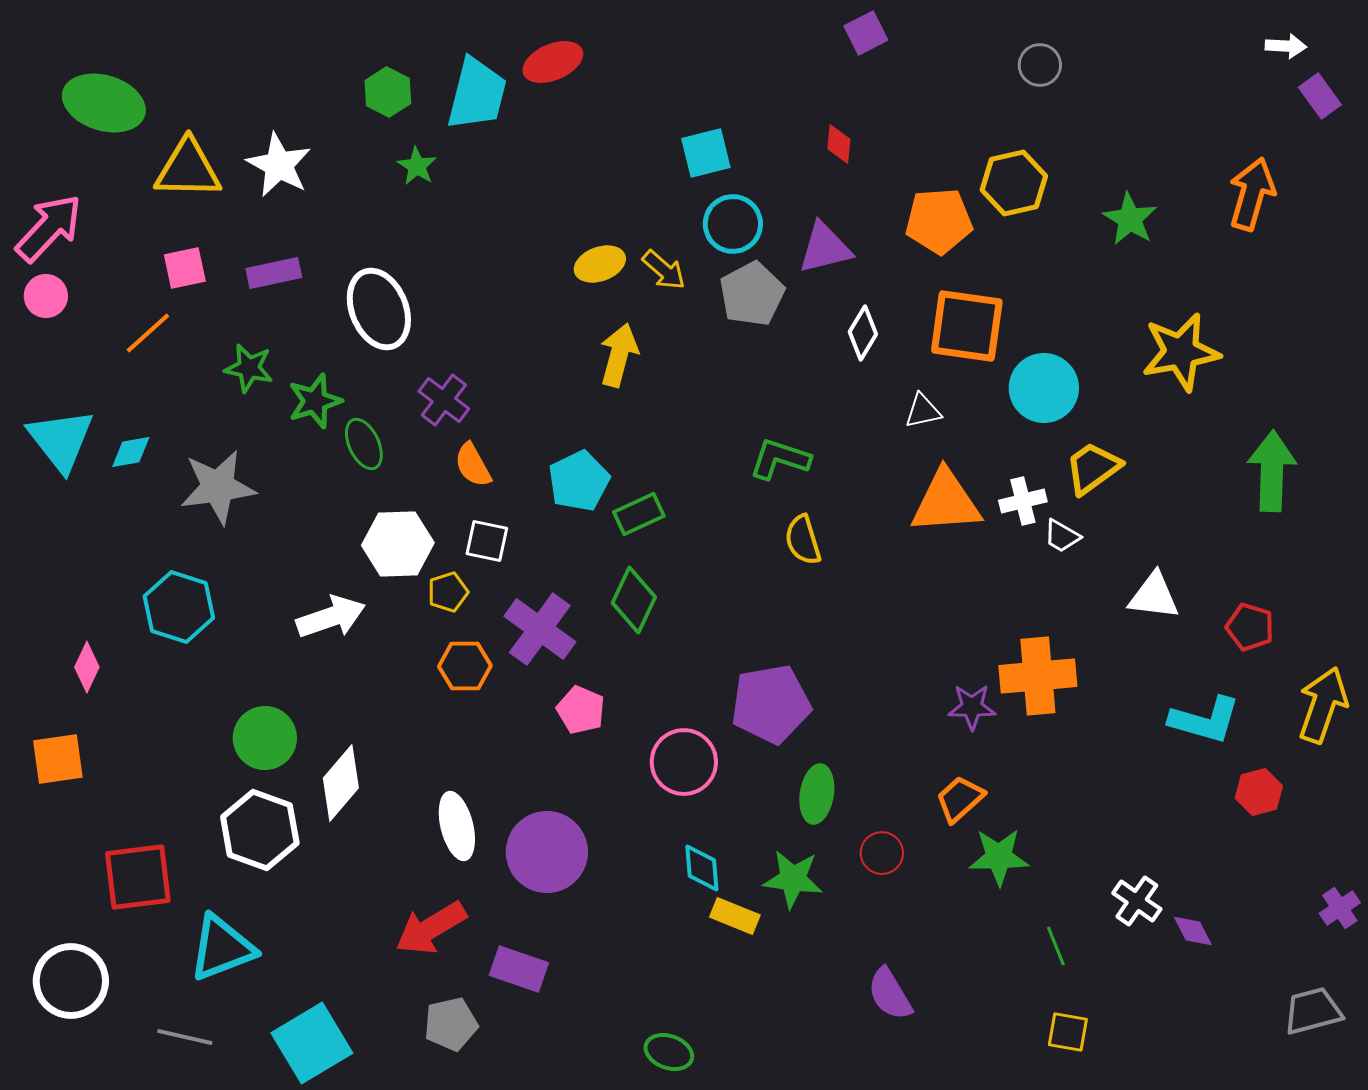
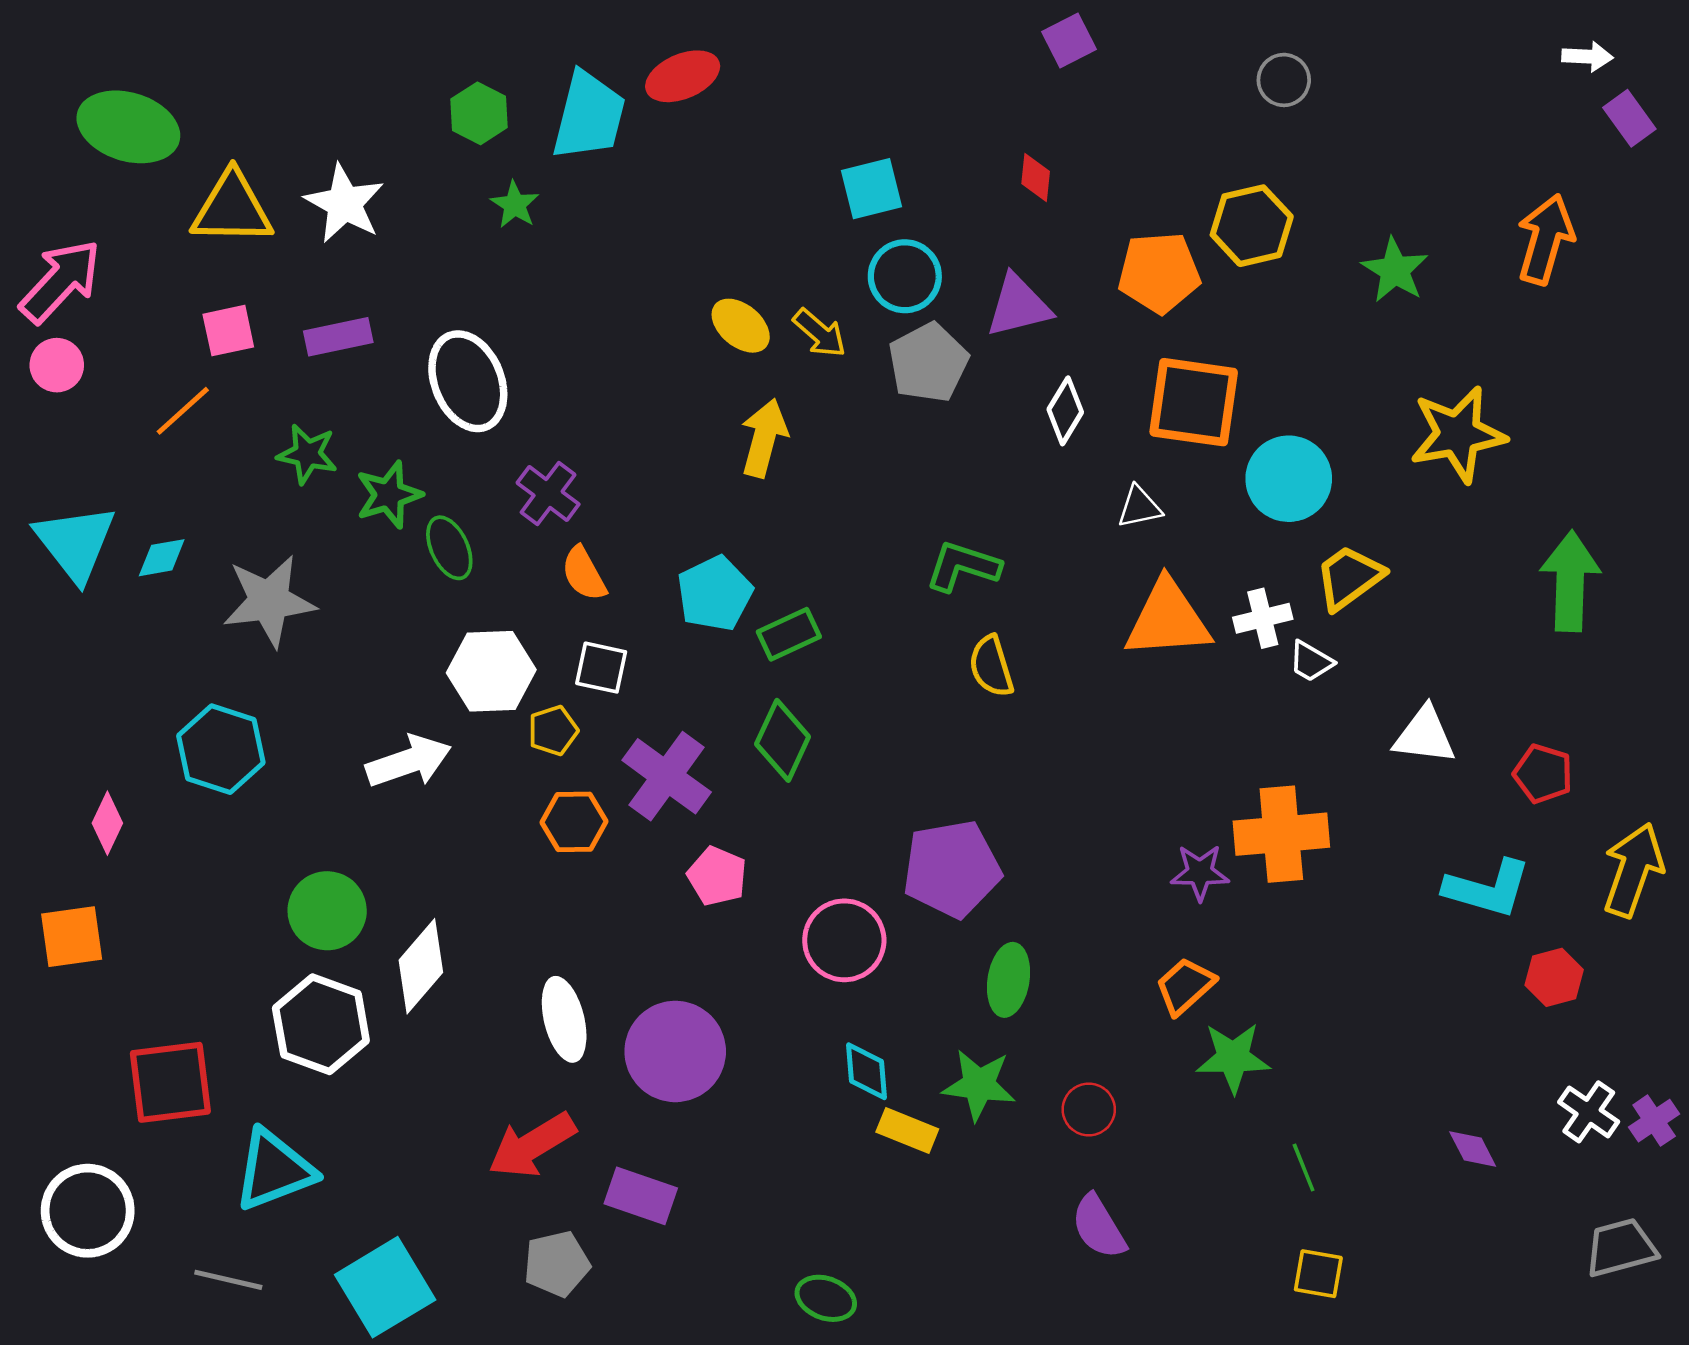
yellow ellipse: (600, 264) -> (741, 326), turned 60
red circle: (882, 853) -> (1089, 1109), moved
white cross: (1137, 901) -> (1589, 1112), moved

